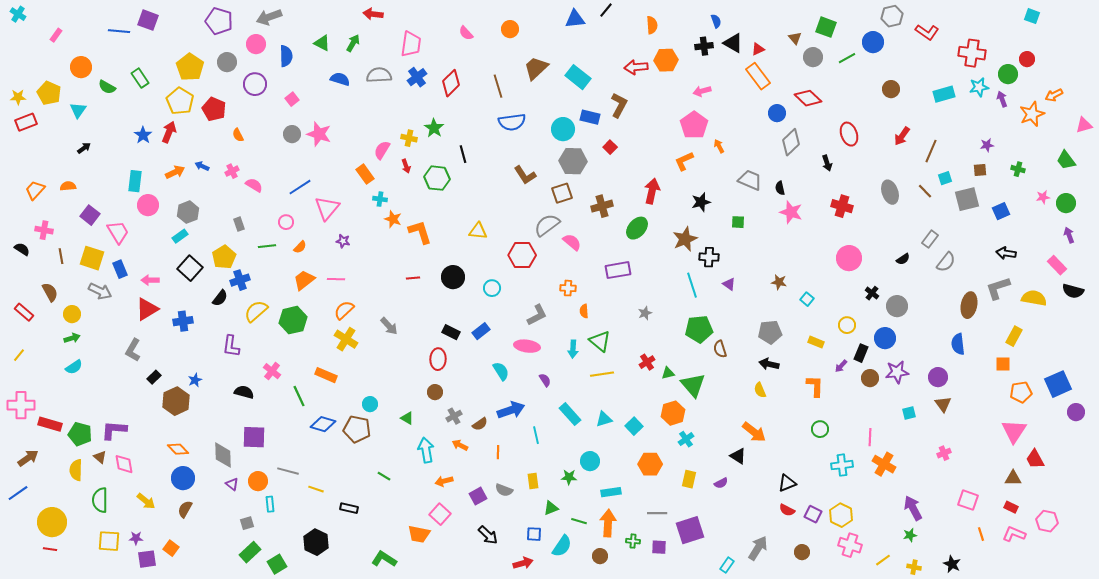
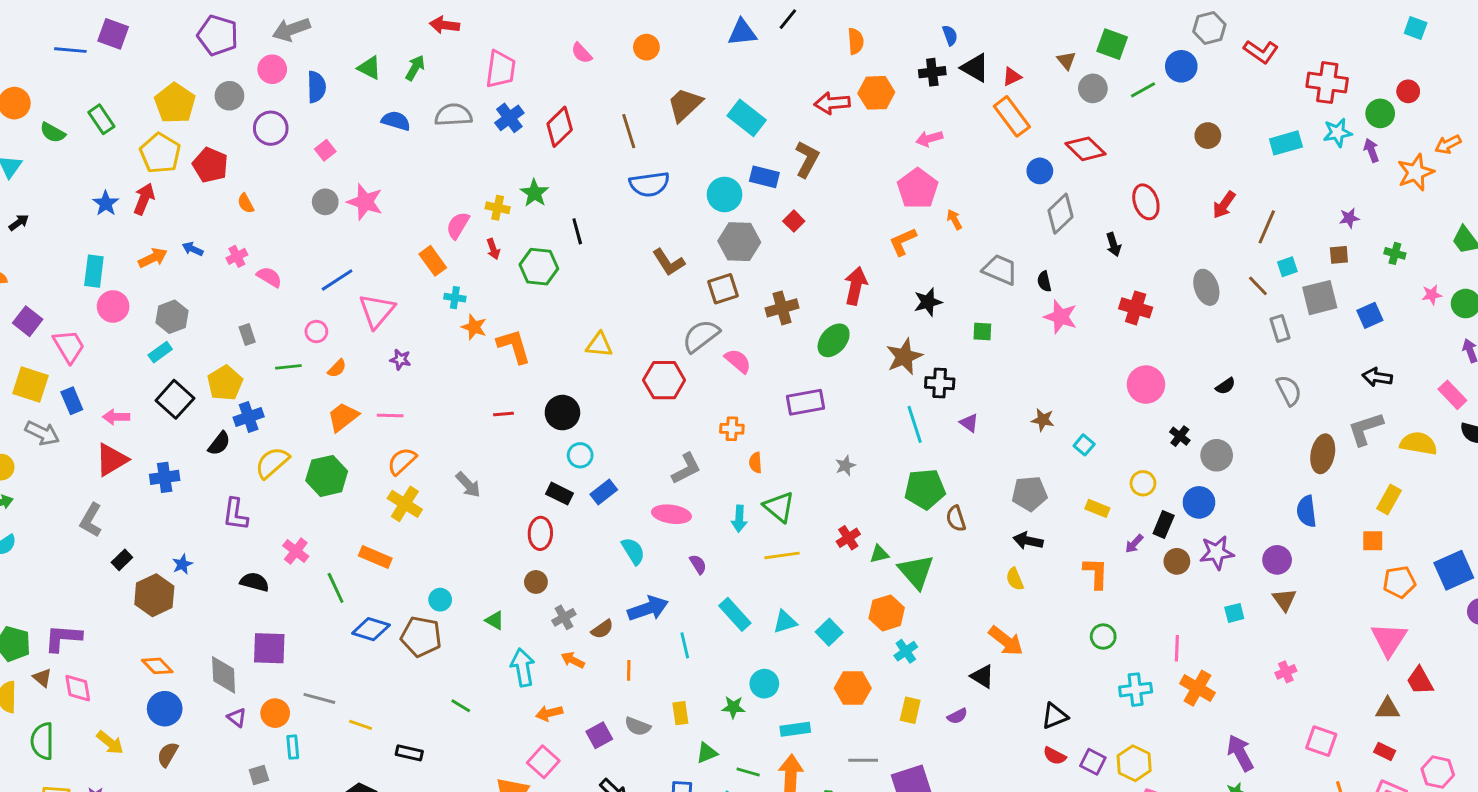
gray rectangle: (930, 239) -> (1280, 329), moved, turned -54
gray semicircle: (946, 262) -> (1289, 390), turned -65
cyan circle: (492, 288) -> (580, 455), moved

